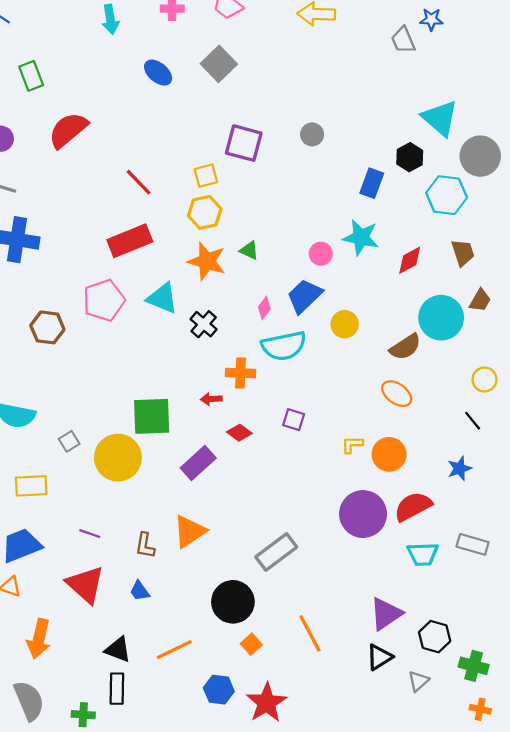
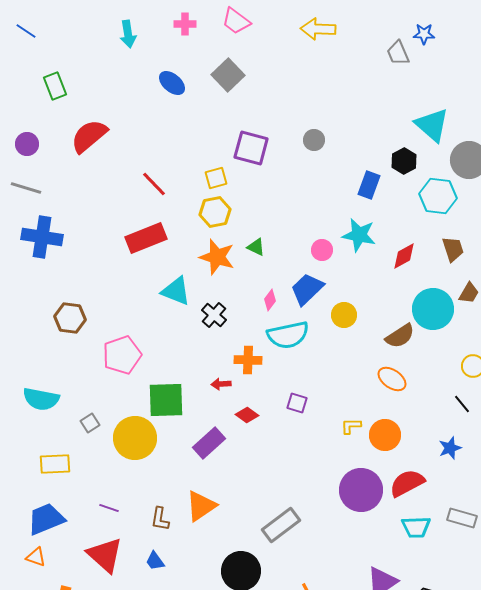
pink pentagon: (104, 300) -> (122, 355), moved

